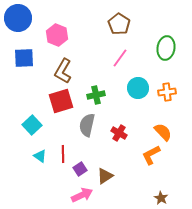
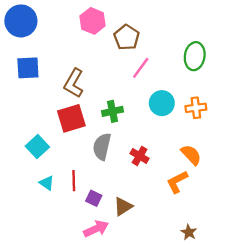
brown pentagon: (119, 24) -> (127, 37), moved
pink hexagon: (57, 35) -> (93, 21), moved
purple square: (80, 169) -> (94, 198), turned -32

